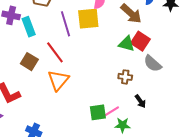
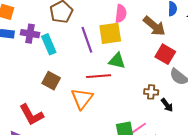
green triangle: (127, 44) -> (117, 61), moved
red line: (55, 52) -> (99, 76), moved, turned -55
black arrow: (140, 101) -> (167, 105), moved

